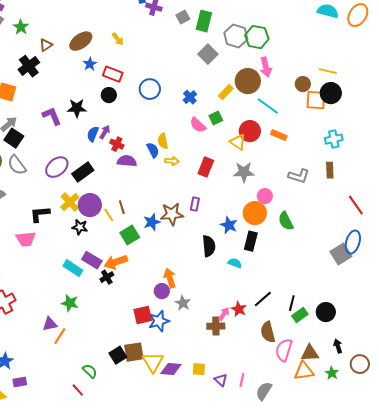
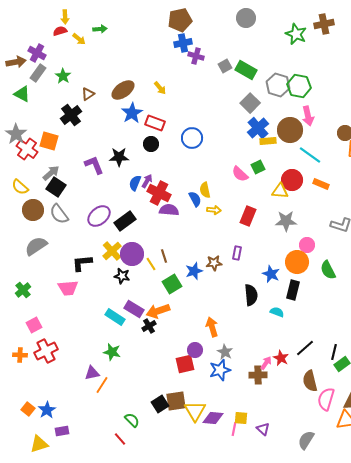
green rectangle: (204, 21) -> (246, 70), turned -75
blue star: (90, 64) -> (132, 113), size x1.5
yellow rectangle: (226, 92) -> (268, 141), turned 42
blue cross: (190, 97) -> (258, 128), moved, size x1.5
yellow triangle: (238, 142) -> (280, 191), turned -30
red cross: (117, 144) -> (159, 193), size x1.6
brown star: (172, 214) -> (214, 263), size x0.7
purple circle: (162, 291) -> (195, 350), moved
blue star: (159, 321) -> (220, 370), moved
pink line: (242, 380) -> (234, 429), moved

